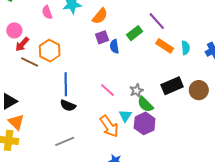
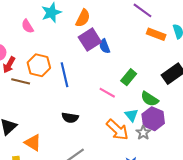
green rectangle: (135, 33) -> (129, 77), moved
purple square: (102, 37) -> (90, 40), size x1.5
blue line: (66, 84) -> (65, 75), moved
gray star: (136, 91) -> (143, 133), moved
orange triangle: (16, 122) -> (33, 143), moved

